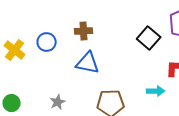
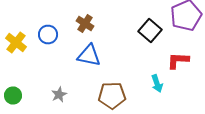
brown cross: (84, 31) -> (85, 24), turned 36
cyan arrow: (156, 91) -> (157, 84), turned 72

